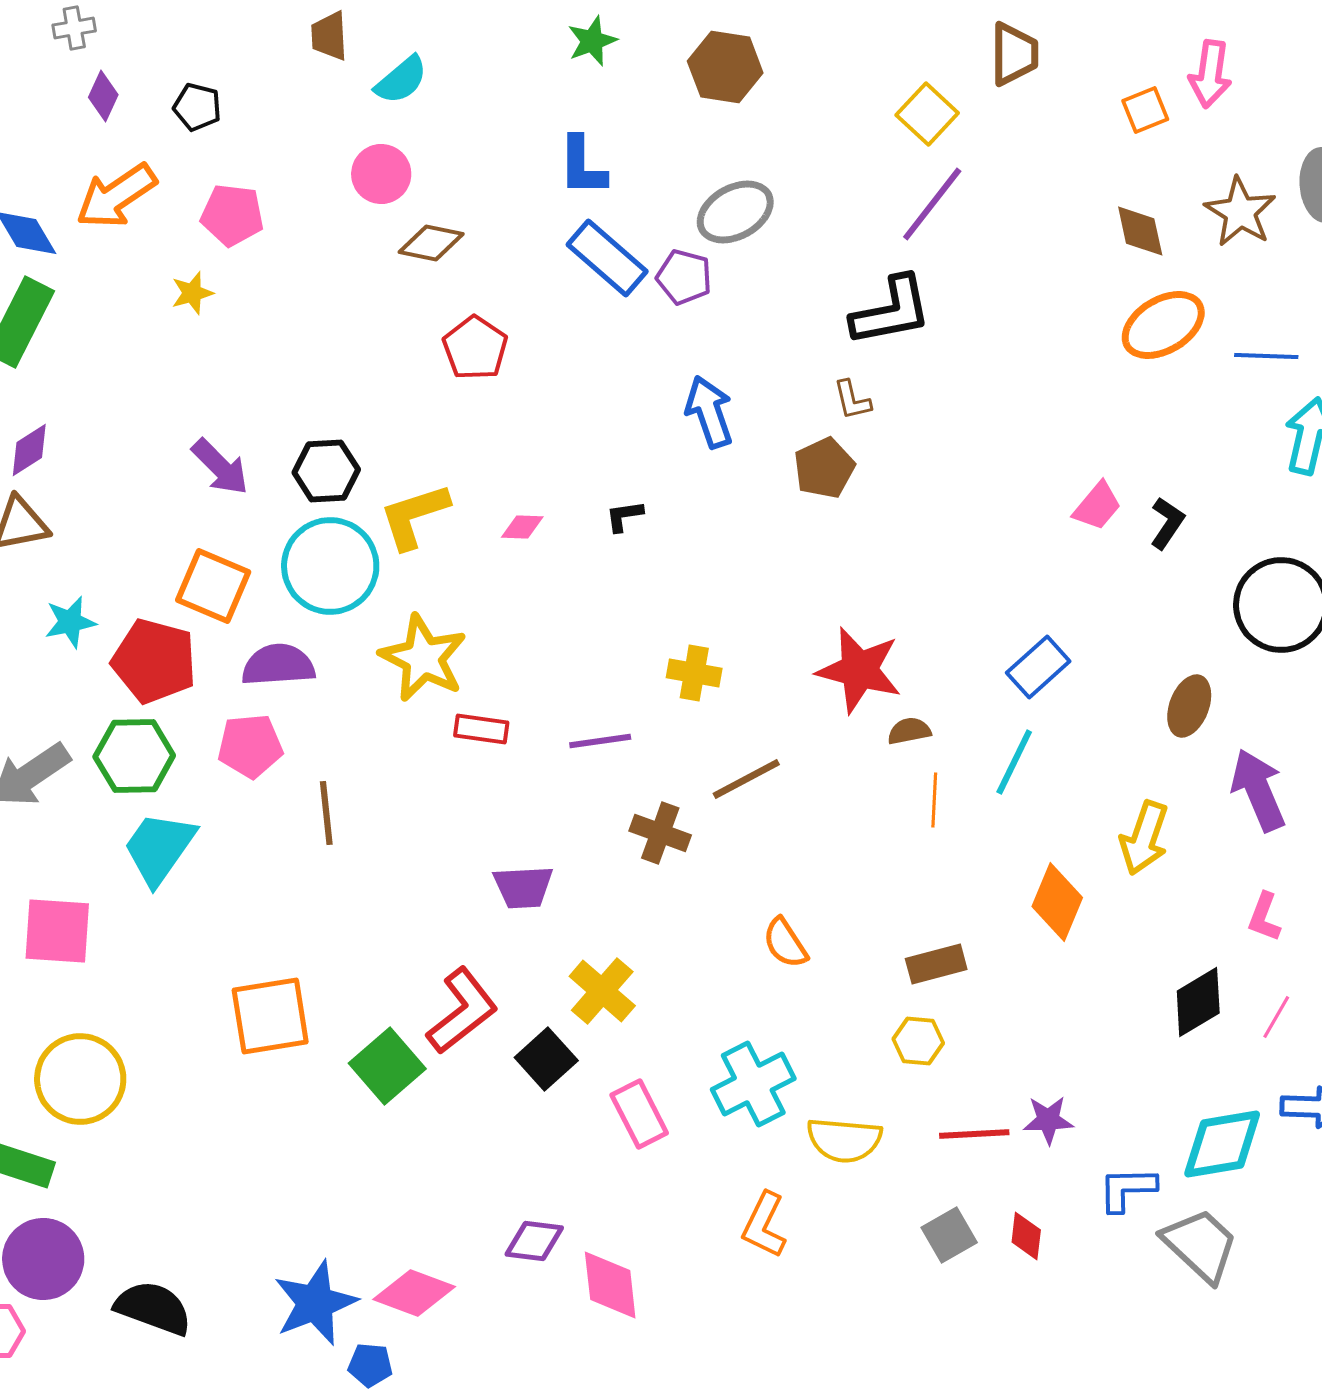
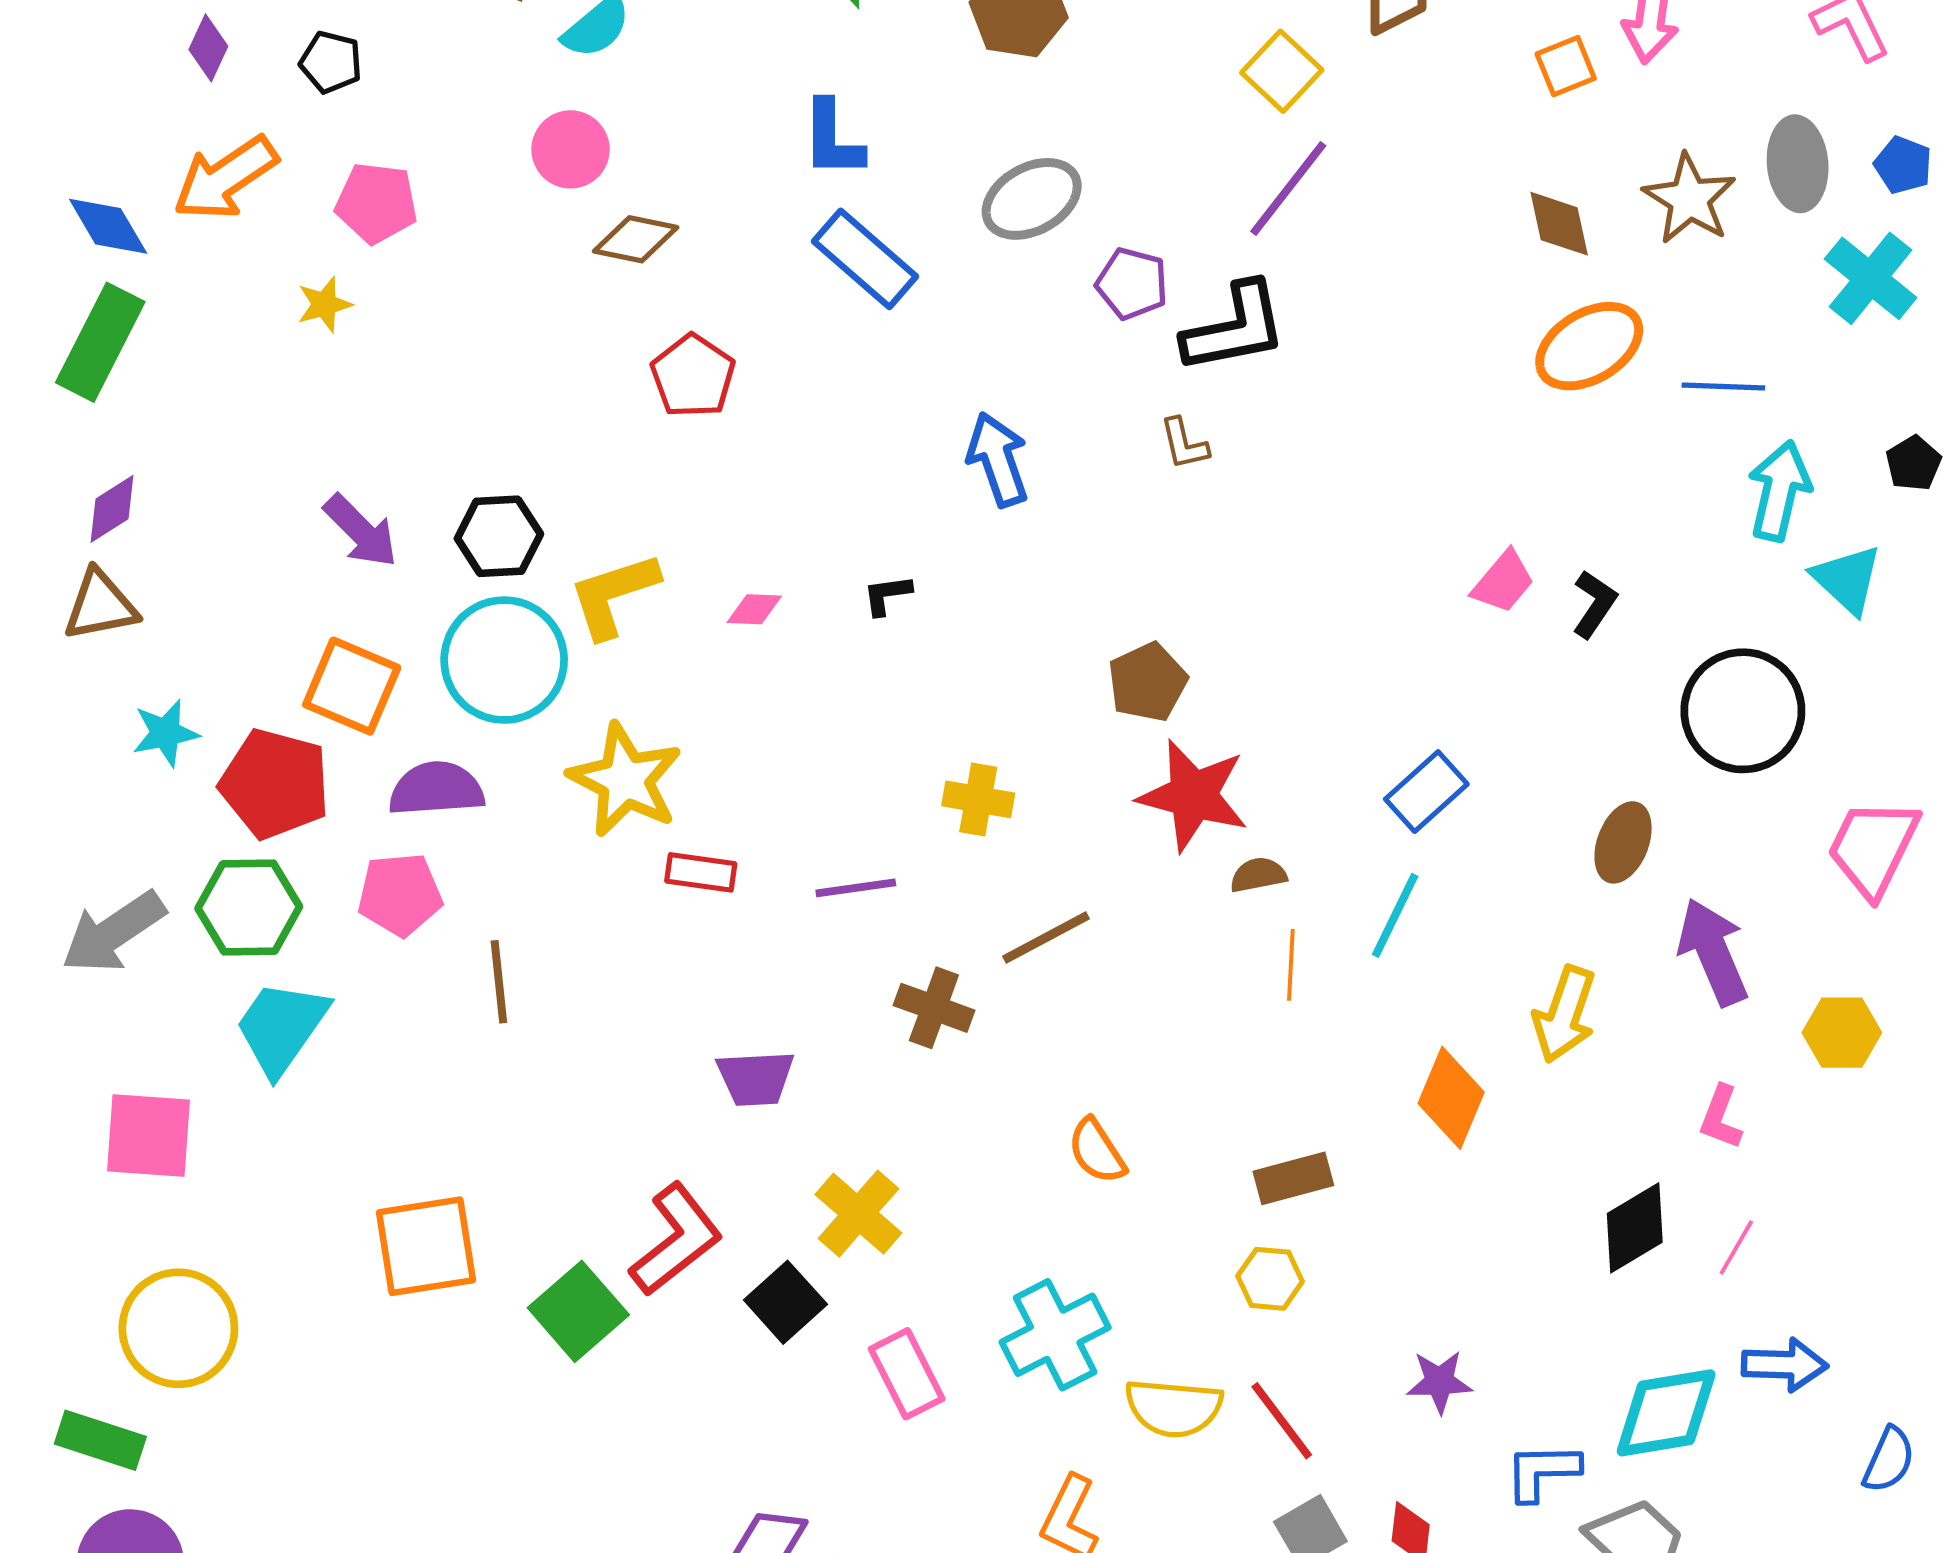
purple pentagon: (684, 277) -> (1132, 284), moved
brown pentagon: (824, 468) -> (1148, 682), moved
red line: (974, 1134) -> (1282, 1421), moved, turned 56

